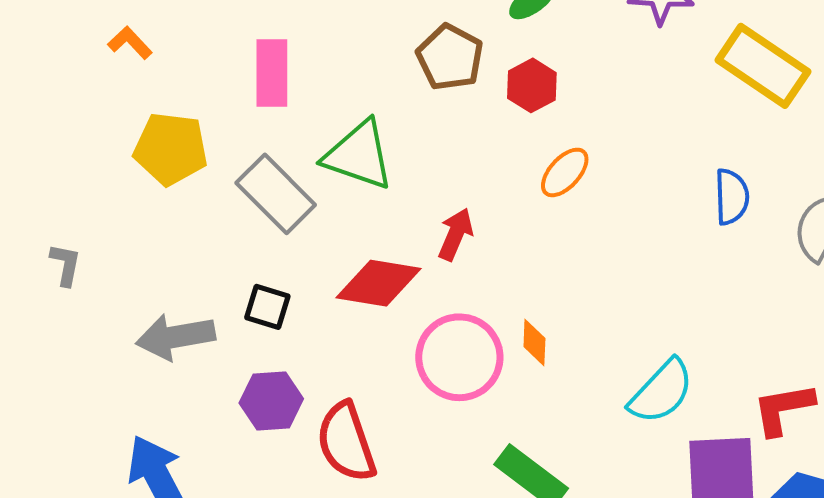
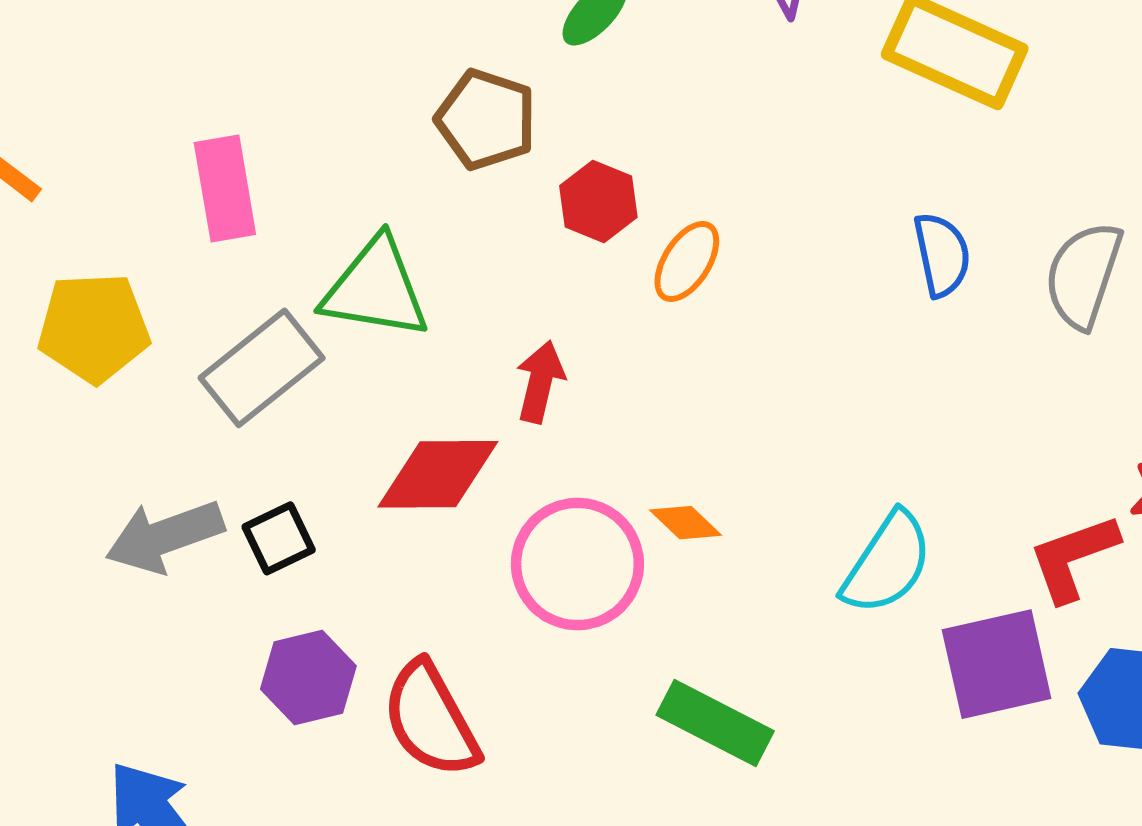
red hexagon: (532, 85) -> (598, 201), moved
gray rectangle: (276, 194) -> (262, 368), turned -74
black square: (267, 307) -> (279, 538), turned -33
gray arrow: (175, 337) -> (165, 536), moved
orange diamond: (534, 342) -> (685, 523), turned -39

